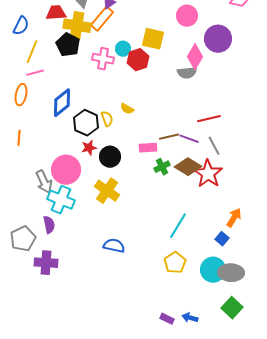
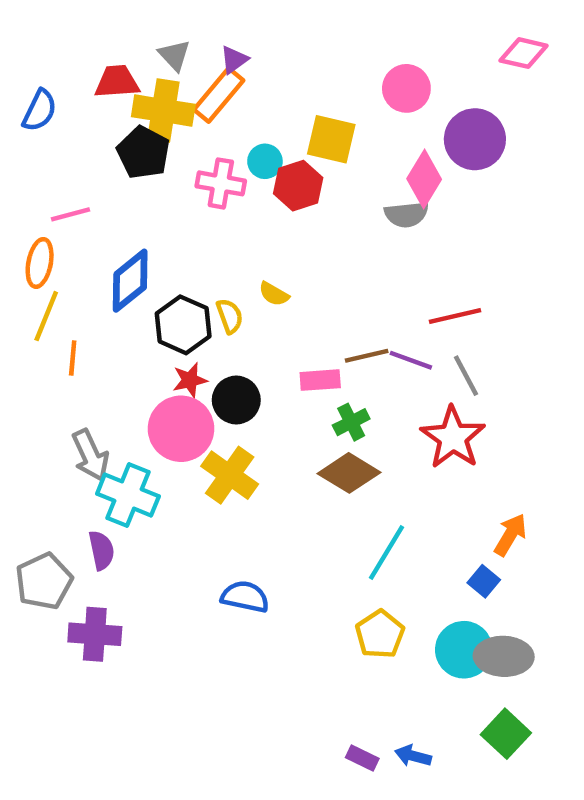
yellow line: (32, 52) -> (46, 316), moved
orange line: (19, 138) -> (73, 358), moved
brown diamond: (188, 167) -> (349, 473), moved
pink circle: (66, 170) -> (181, 429), moved

